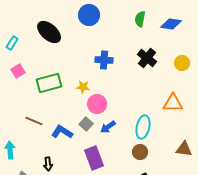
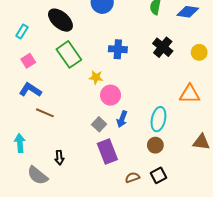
green rectangle: (49, 83) -> (69, 54), moved, turned 70
gray square: (86, 124) -> (99, 124), moved
blue arrow: (108, 127) -> (122, 119), turned -35
blue L-shape: (62, 132) -> (30, 90), moved

